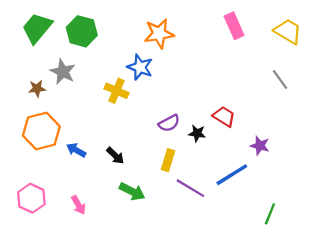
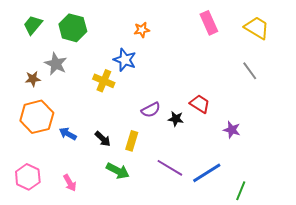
green trapezoid: (37, 28) -> (33, 25), size x0.7
orange star: (159, 34) -> (142, 30), size x0.6
yellow rectangle: (168, 160) -> (132, 141), moved
blue line: (232, 175) -> (207, 173), moved

